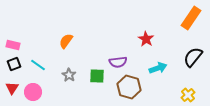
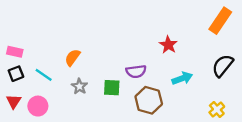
orange semicircle: (66, 41) -> (73, 58), moved

